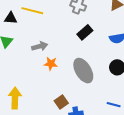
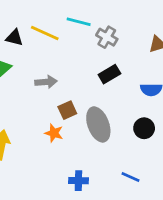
orange star: (51, 64) -> (54, 133), moved
brown square: (61, 102) -> (67, 110), moved

